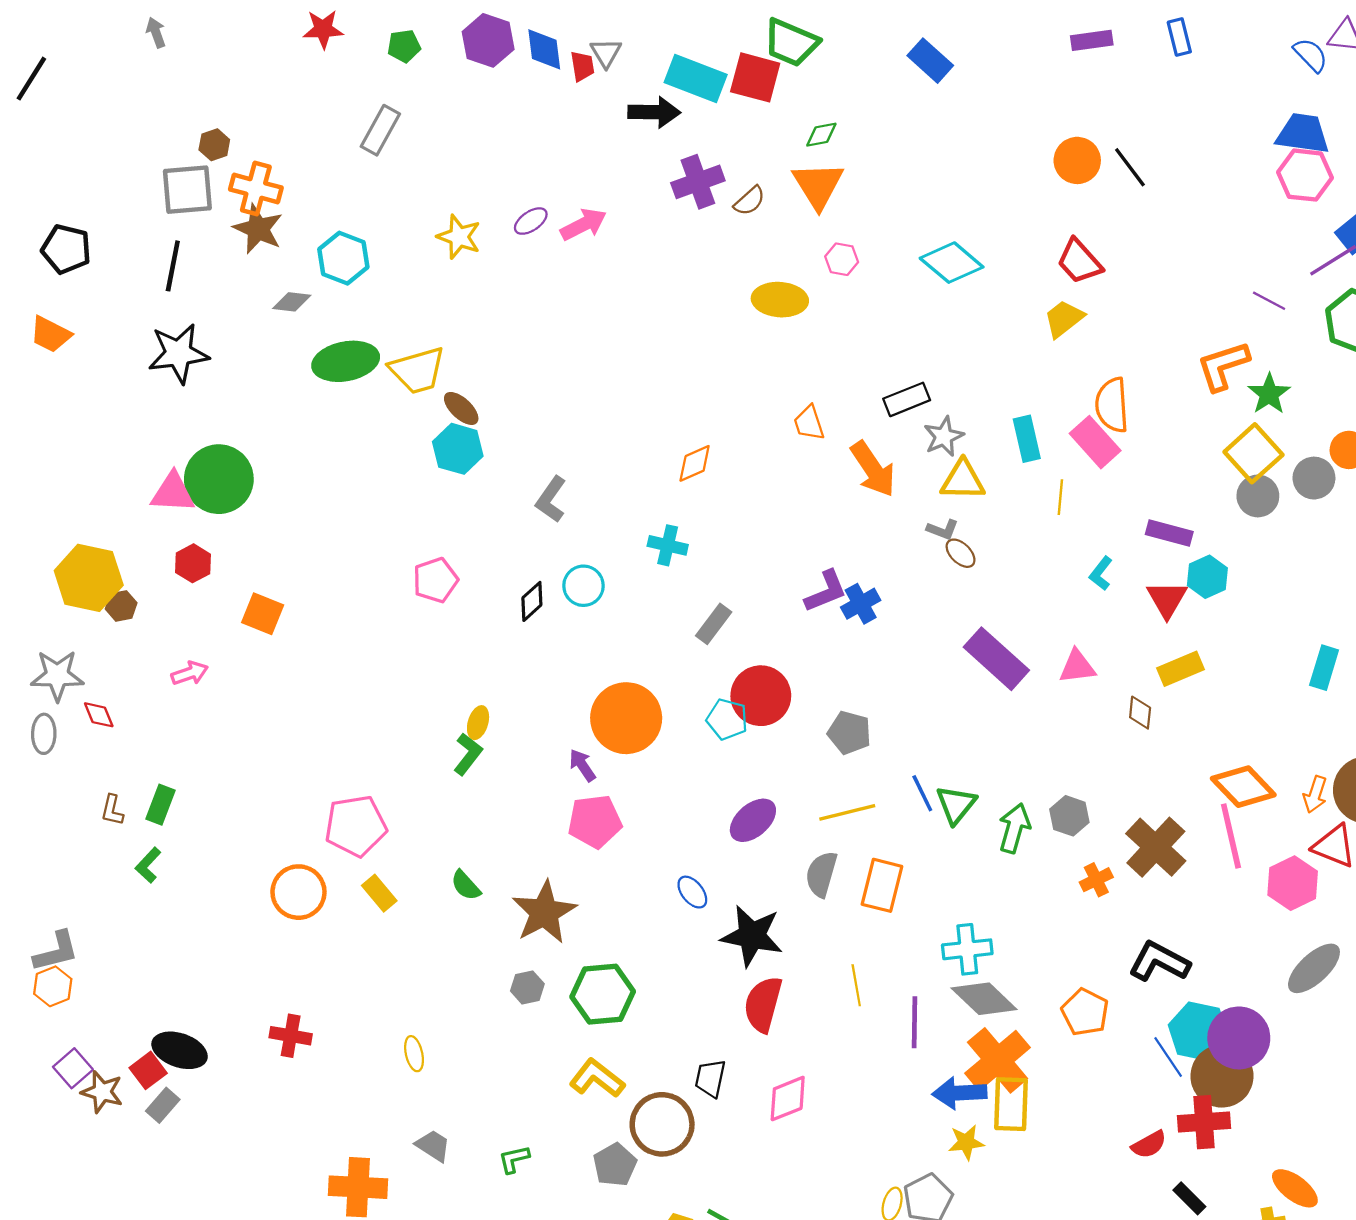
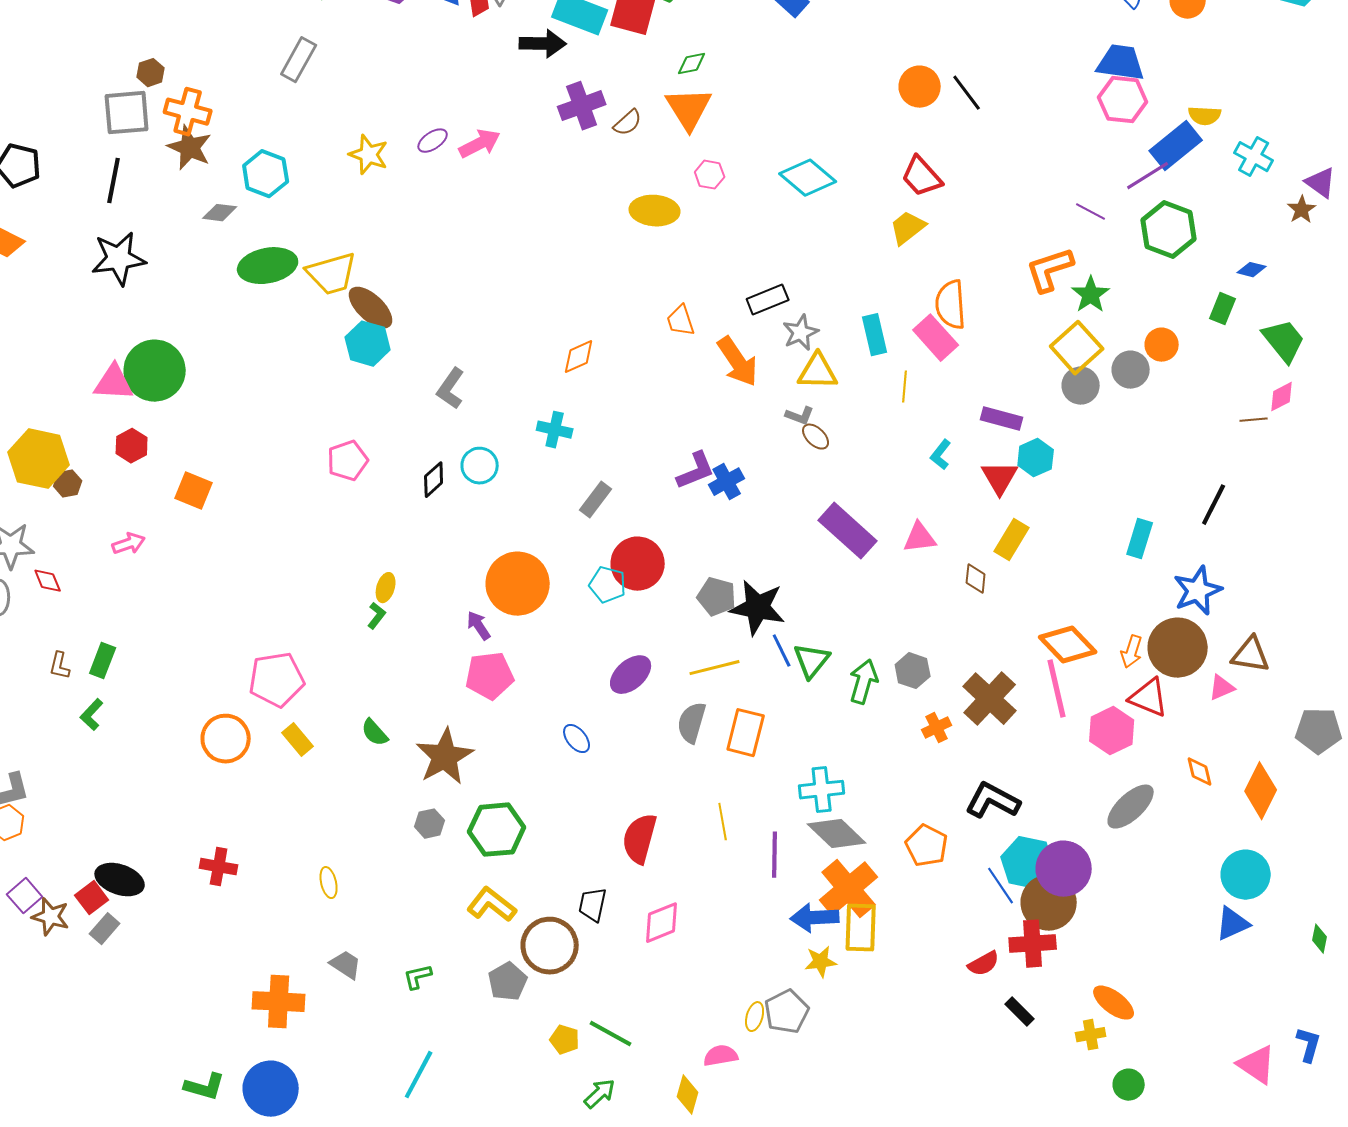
brown ellipse: (461, 408) -> (371, 308), size x1.4
yellow rectangle: (1180, 669) -> (1012, 540), turned -36
green L-shape: (468, 754) -> (377, 616), size x0.7
black star: (752, 936) -> (758, 608), moved

